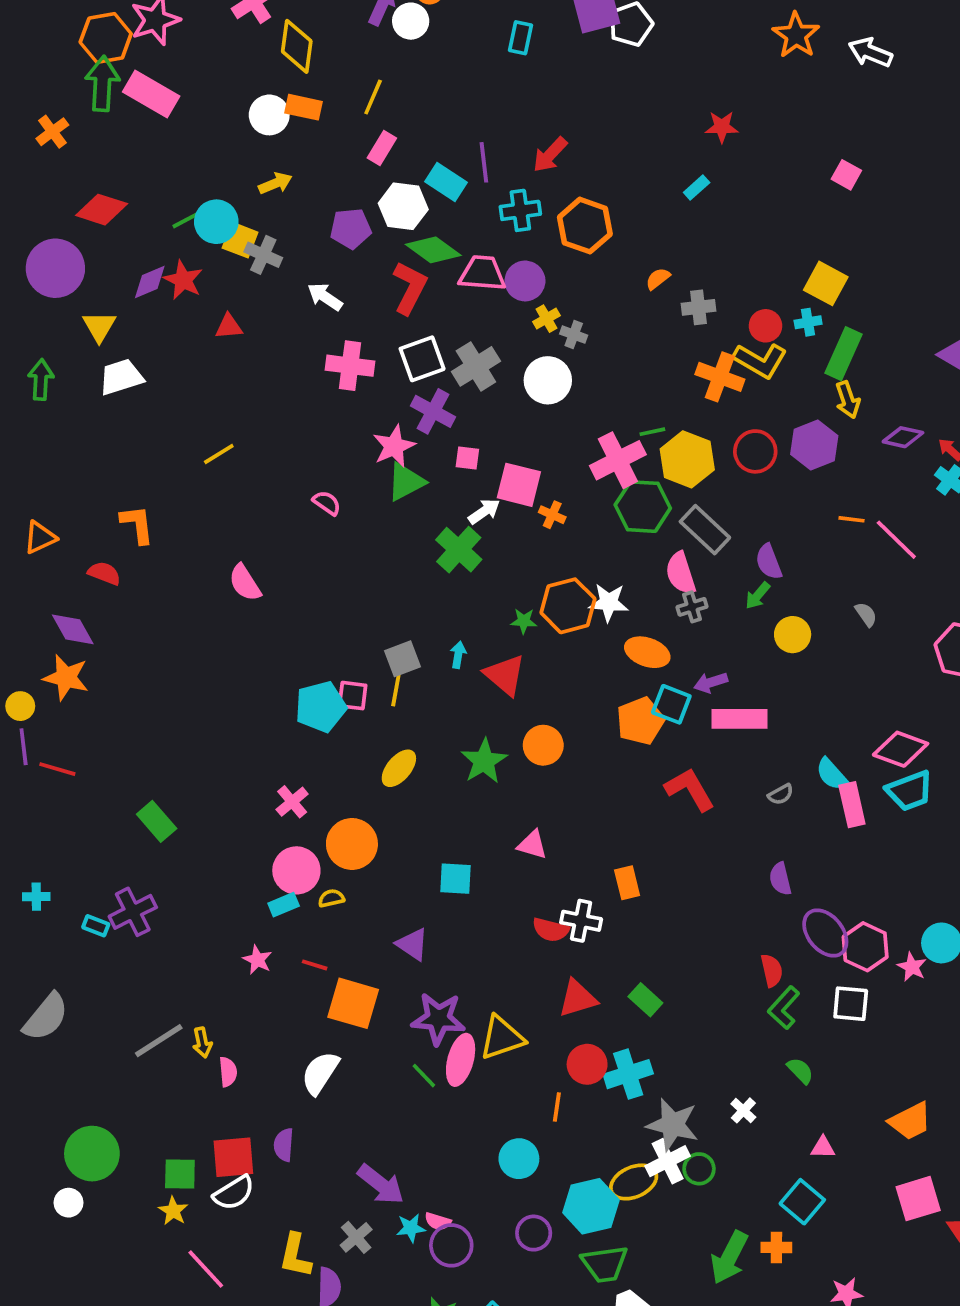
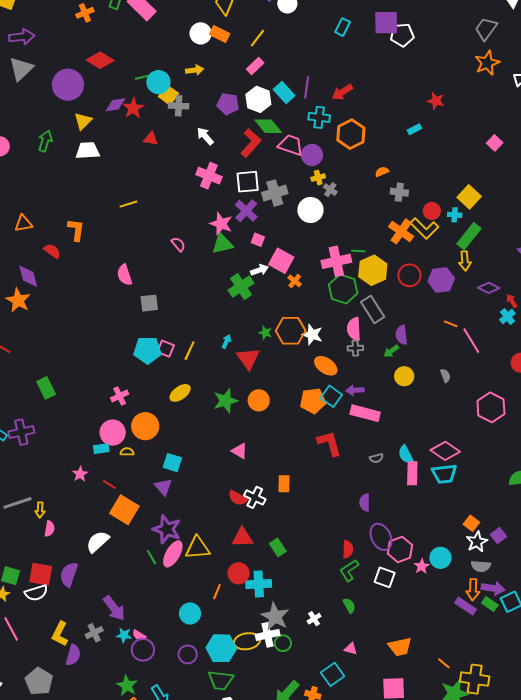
gray cross: (263, 255) -> (179, 106), turned -36
pink star: (394, 446) -> (221, 224), turned 30
gray square: (403, 659) -> (149, 303), moved
cyan square: (456, 879) -> (172, 463), moved
purple semicircle: (284, 1145) -> (69, 574), size x1.4

